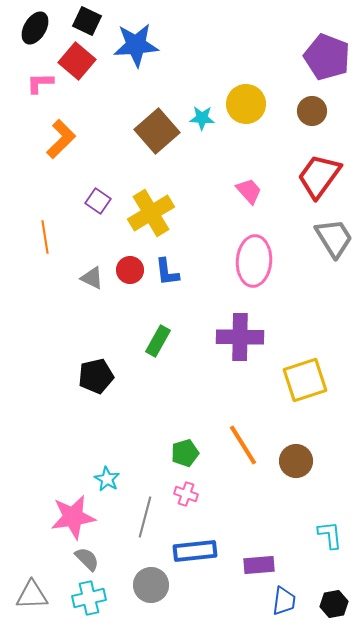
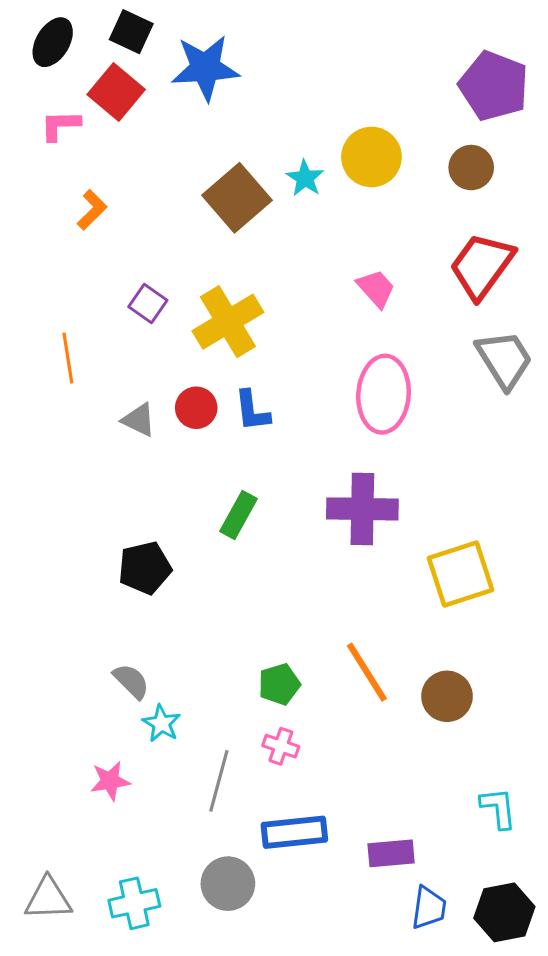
cyan star: (202, 118) -> (305, 178), turned 30
orange L-shape: (61, 139) -> (92, 210), size x0.7
pink star: (73, 517) -> (110, 781), size x0.6
gray semicircle: (87, 559) -> (131, 681), moved
black hexagon: (334, 604) -> (504, 912), size x1.4

